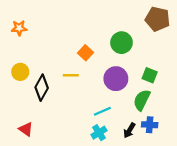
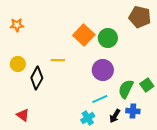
orange square: (85, 53) -> (84, 35), moved, size x1.5
yellow line: (71, 75) -> (58, 60), moved
green square: (150, 75) -> (147, 85), moved, turned 32
cyan line: (102, 111) -> (100, 99), moved

